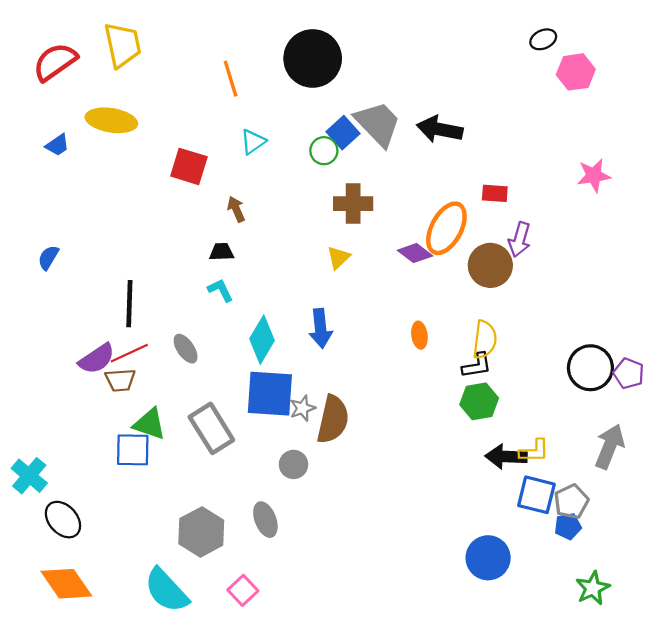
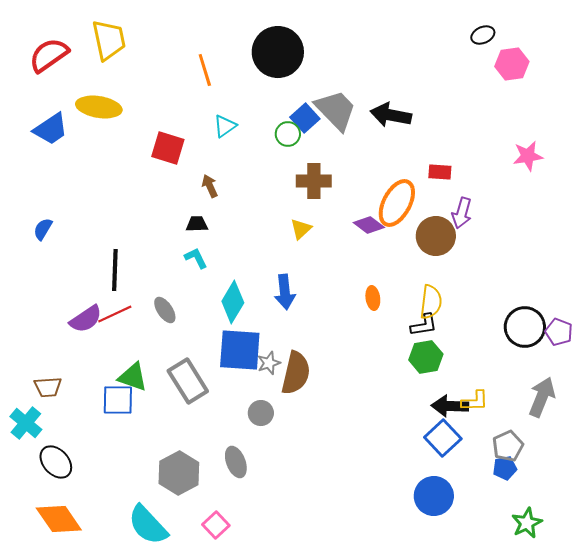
blue trapezoid: (57, 145) -> (51, 129), size x1.6
brown trapezoid: (120, 380) -> (48, 387), moved
blue square: (536, 495) -> (443, 438), moved, turned 33

